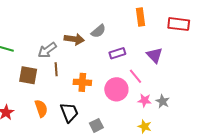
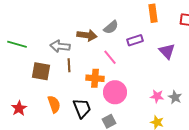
gray arrow: (47, 50) -> (60, 46), turned 42
purple rectangle: (117, 53) -> (135, 40), moved
pink line: (136, 76) -> (110, 57), moved
pink circle: (116, 89) -> (115, 92), moved

